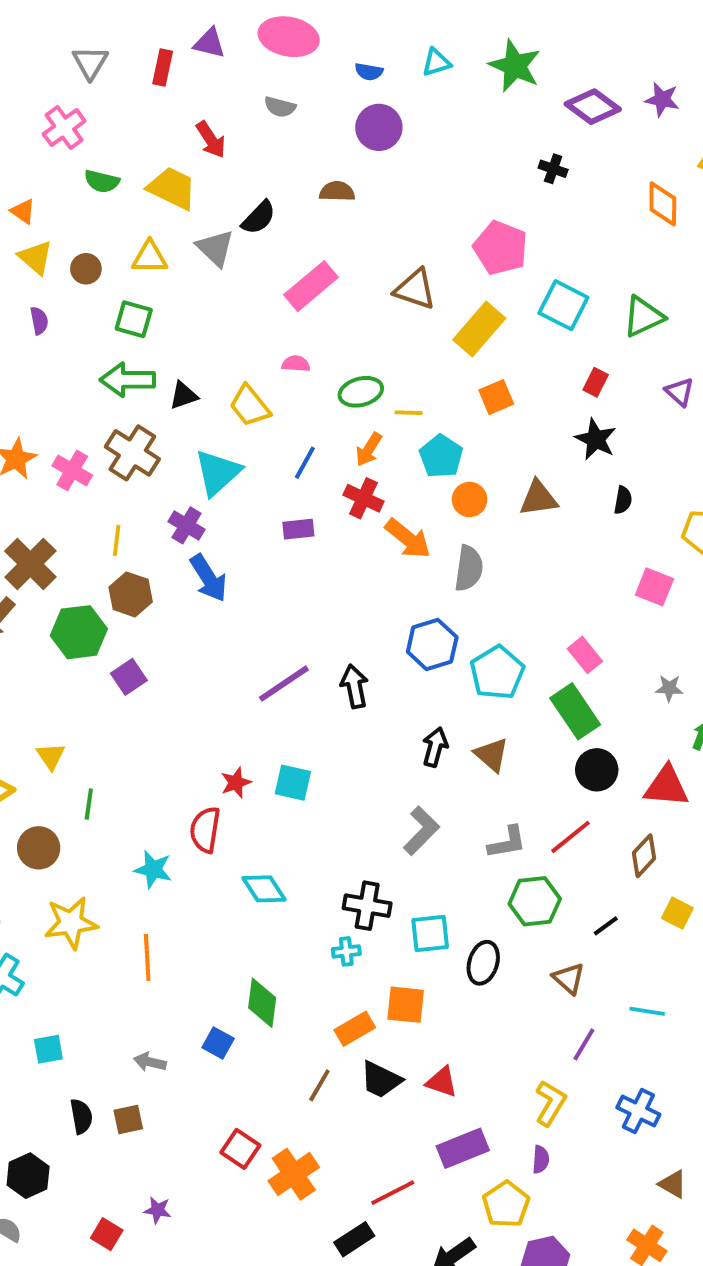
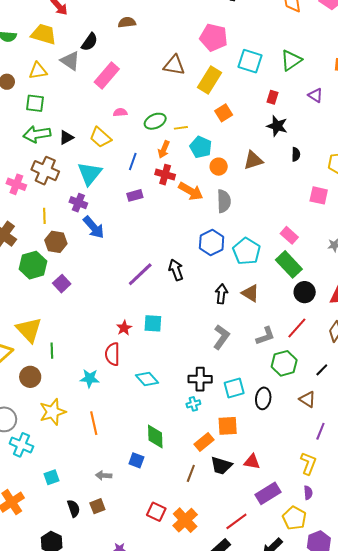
pink rectangle: (311, 286) -> (107, 75), moved
yellow triangle: (51, 756) -> (29, 330), size x1.8

